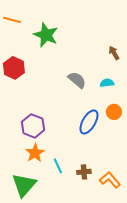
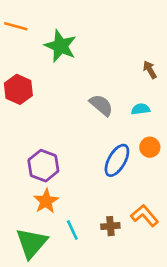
cyan line: (58, 166) -> (72, 230), moved
orange L-shape: (110, 180) -> (145, 216), moved

